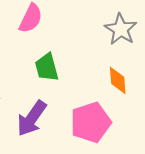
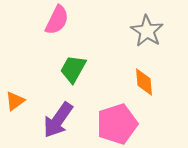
green trapezoid: (47, 67) -> (73, 69), turned 44

